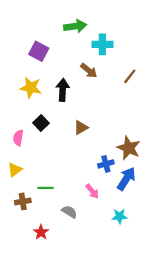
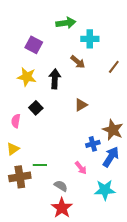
brown triangle: (81, 128) -> (81, 105), moved
brown cross: (23, 201) -> (20, 177), size x1.5
cyan star: (120, 216) -> (105, 190), size x1.5
red star: (41, 232) -> (62, 208), moved, size x1.5

